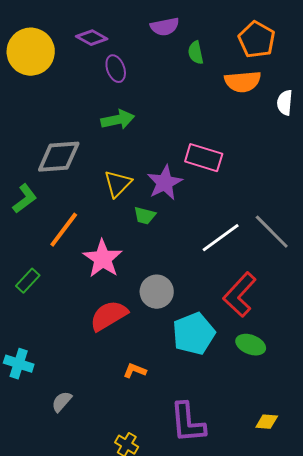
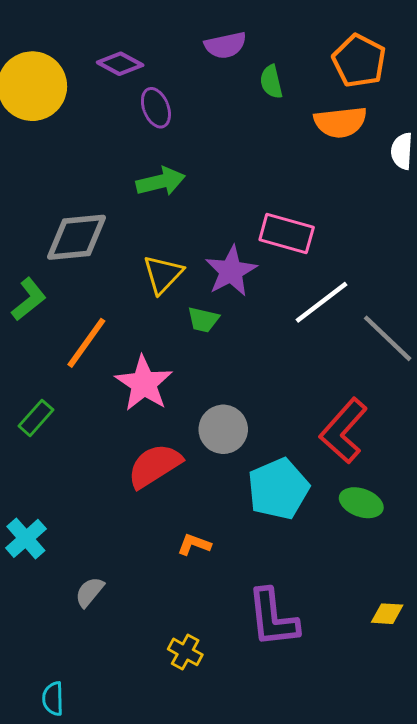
white line: (221, 238) -> (322, 302), moved
cyan cross: (19, 364) -> (26, 538), turned 32

